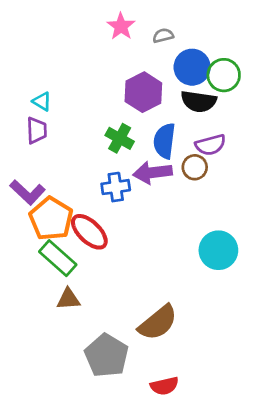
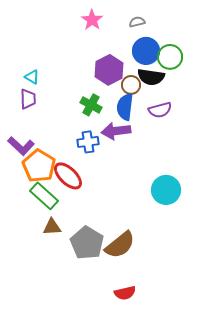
gray semicircle: (163, 36) -> (137, 22), moved
brown circle: (195, 167) -> (131, 85), moved
gray pentagon: (106, 356) -> (87, 243), moved

